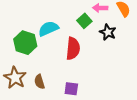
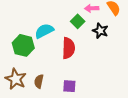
brown semicircle: (39, 82) -> (39, 81), turned 32

